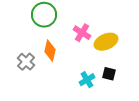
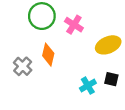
pink cross: (82, 33) -> (74, 25), moved

